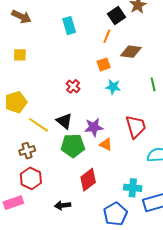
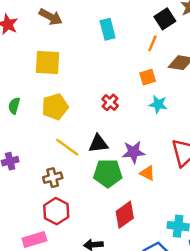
yellow square: (20, 55) -> (47, 63), size x1.6
yellow pentagon: (16, 102) -> (55, 107), moved
black triangle: (64, 121) -> (98, 144), turned -48

